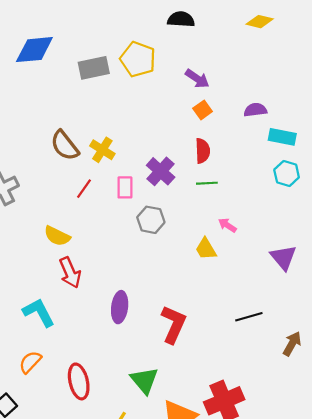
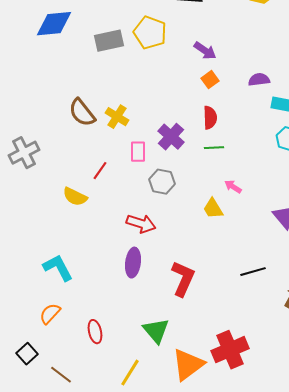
red line: (84, 189) -> (100, 171), moved
red arrow: (70, 273) -> (141, 224), moved, turned -48
red ellipse: (79, 381) -> (95, 332), size x0.7

